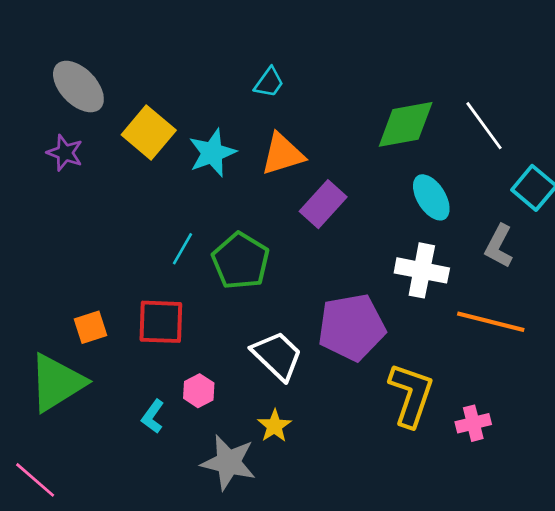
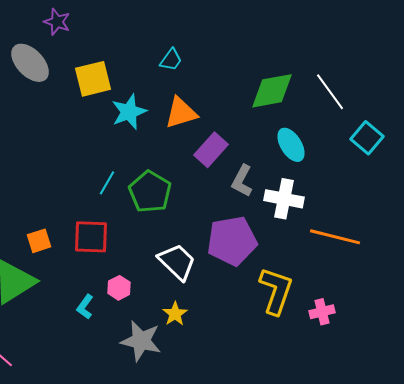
yellow square: (149, 132) -> (93, 79), moved, turned 36
purple star: (65, 153) -> (57, 22), moved
gray L-shape: (499, 246) -> (242, 181), moved

